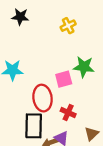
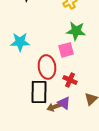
green star: (84, 67) -> (76, 31), moved

